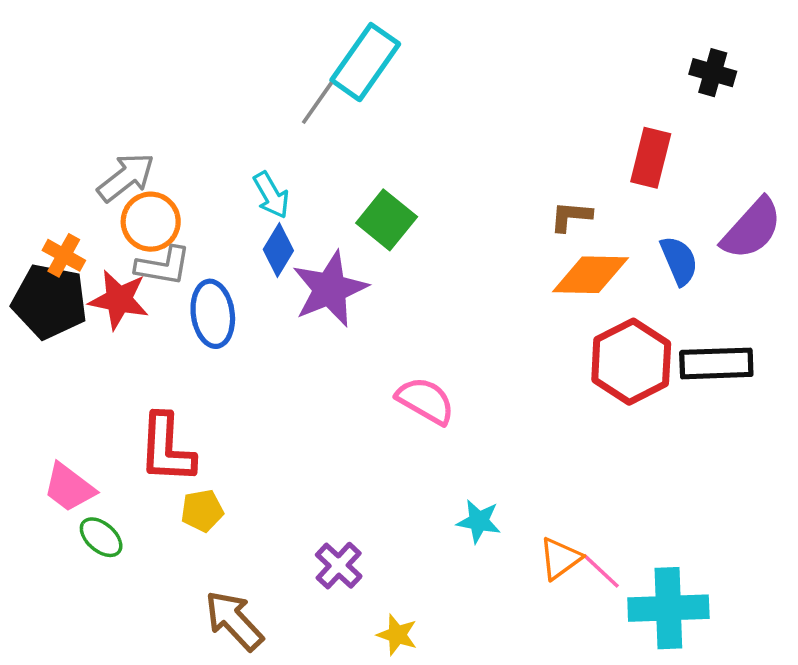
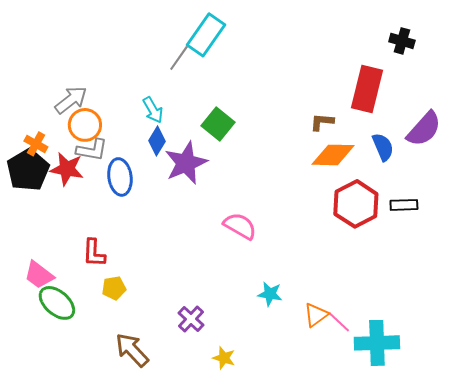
red rectangle: (651, 158) -> (367, 89), size x1.4
black pentagon: (50, 301) -> (28, 170), turned 30
black rectangle: (716, 363) -> (404, 205), size x0.7
red L-shape: (167, 449) -> (94, 253), size x0.7
green ellipse: (101, 537) -> (57, 303), size x1.5

